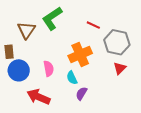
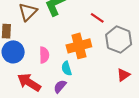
red triangle: (120, 68) -> (123, 75), moved
purple semicircle: (81, 93) -> (60, 86), moved

